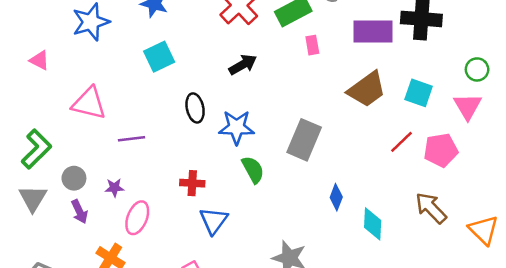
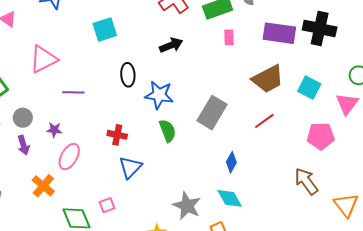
pink triangle: (89, 103) -> (43, 59), turned -48
red line: (402, 142) -> (264, 121), moved
cyan diamond: (373, 224) -> (230, 198), moved, turned -40

